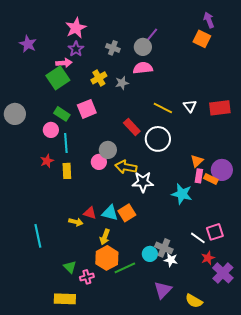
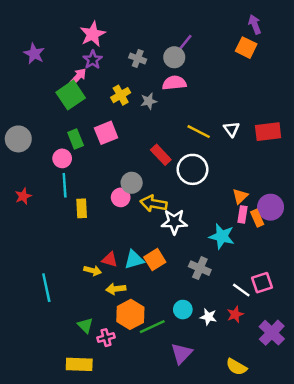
pink arrow: (64, 63) -> (78, 77), turned -42
green rectangle: (62, 114) -> (76, 139), turned 35
cyan line: (66, 143) -> (65, 185), moved
red star: (47, 161) -> (23, 196), moved
orange rectangle: (211, 179) -> (257, 218), turned 40
cyan triangle: (110, 213) -> (134, 260), turned -30
yellow arrow: (105, 237) -> (116, 289), moved, turned 63
gray cross: (164, 248) -> (200, 268), moved
red star: (208, 258) -> (235, 314), moved
purple triangle: (163, 290) -> (182, 353), moved

